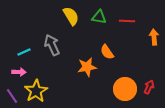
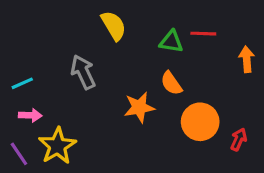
green triangle: (99, 17) -> (171, 42), moved
cyan line: (24, 52) -> (22, 83), moved
orange circle: (125, 89) -> (200, 122), moved

